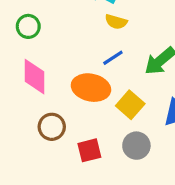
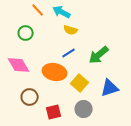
green circle: (28, 26) -> (26, 33), moved
pink diamond: (34, 77) -> (19, 65), turned -30

